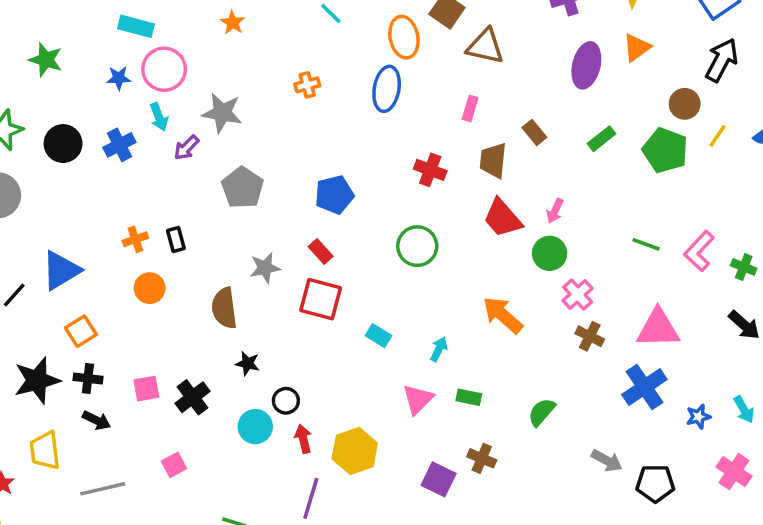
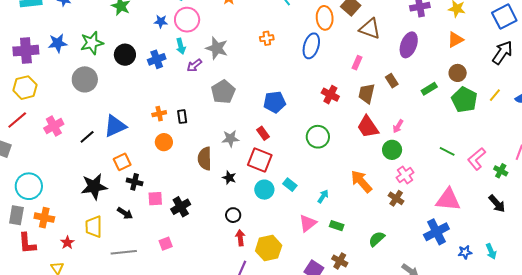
purple ellipse: (586, 65) -> (409, 45), moved
brown circle: (685, 104) -> (458, 73), moved
brown cross: (590, 336) -> (396, 198), moved
black star: (248, 364) -> (229, 178), moved
black cross: (88, 378) -> (135, 182), moved
cyan circle: (255, 427) -> (264, 190), moved

